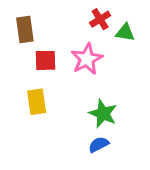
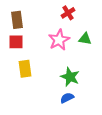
green triangle: (125, 32) -> (85, 39), moved
red square: (46, 60) -> (16, 42), moved

